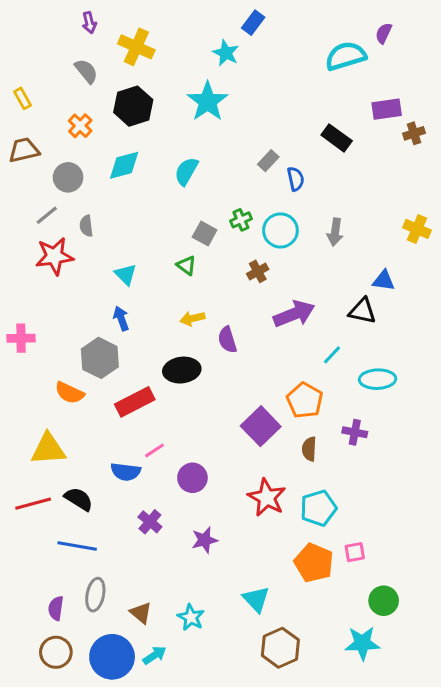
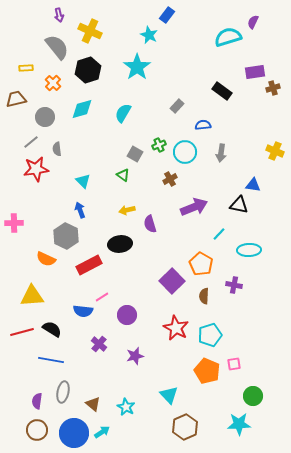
gray semicircle: (86, 71) -> (57, 47), size x1.5
yellow rectangle: (22, 98) -> (26, 68), moved, turned -64
blue semicircle: (296, 179) -> (203, 125), moved, turned -84

